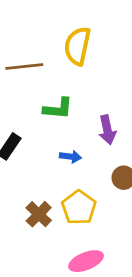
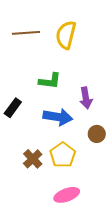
brown line: (24, 67) -> (26, 33), moved
blue arrow: (70, 157) -> (58, 117), size x1.8

